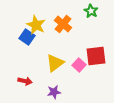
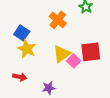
yellow star: (36, 25) -> (27, 49), moved
yellow triangle: (55, 63) -> (62, 54), moved

